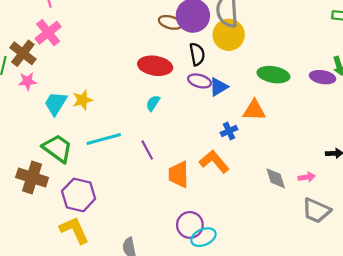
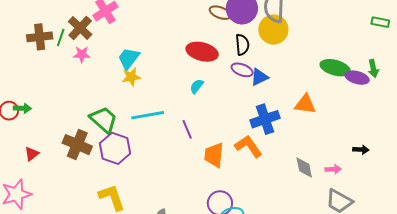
green ellipse: (273, 75) -> (335, 68), moved
cyan trapezoid: (56, 103) -> (129, 58), moved
orange triangle: (254, 110) -> (305, 104), moved
blue cross: (229, 131) -> (265, 119), size x1.8
purple hexagon: (79, 195) -> (115, 148), moved

